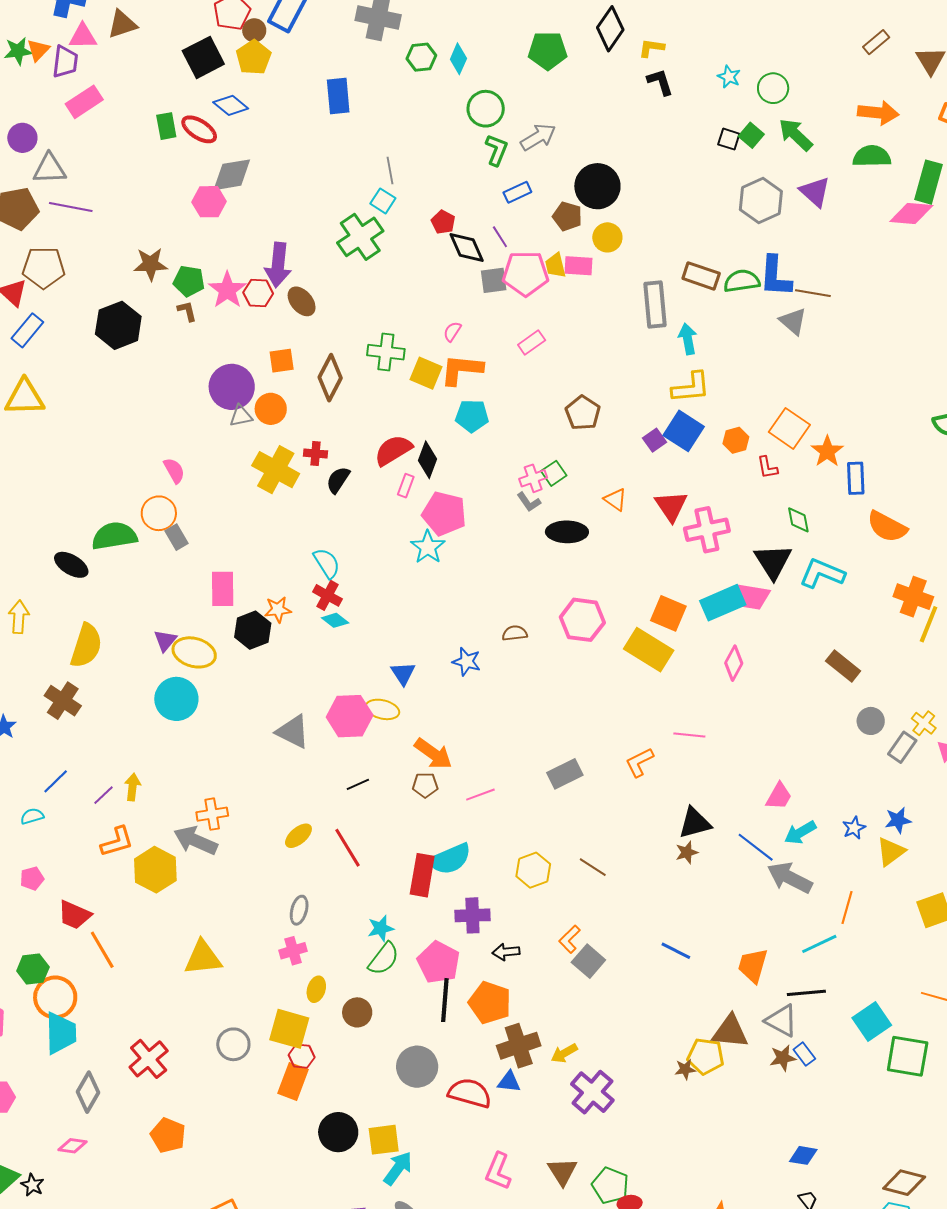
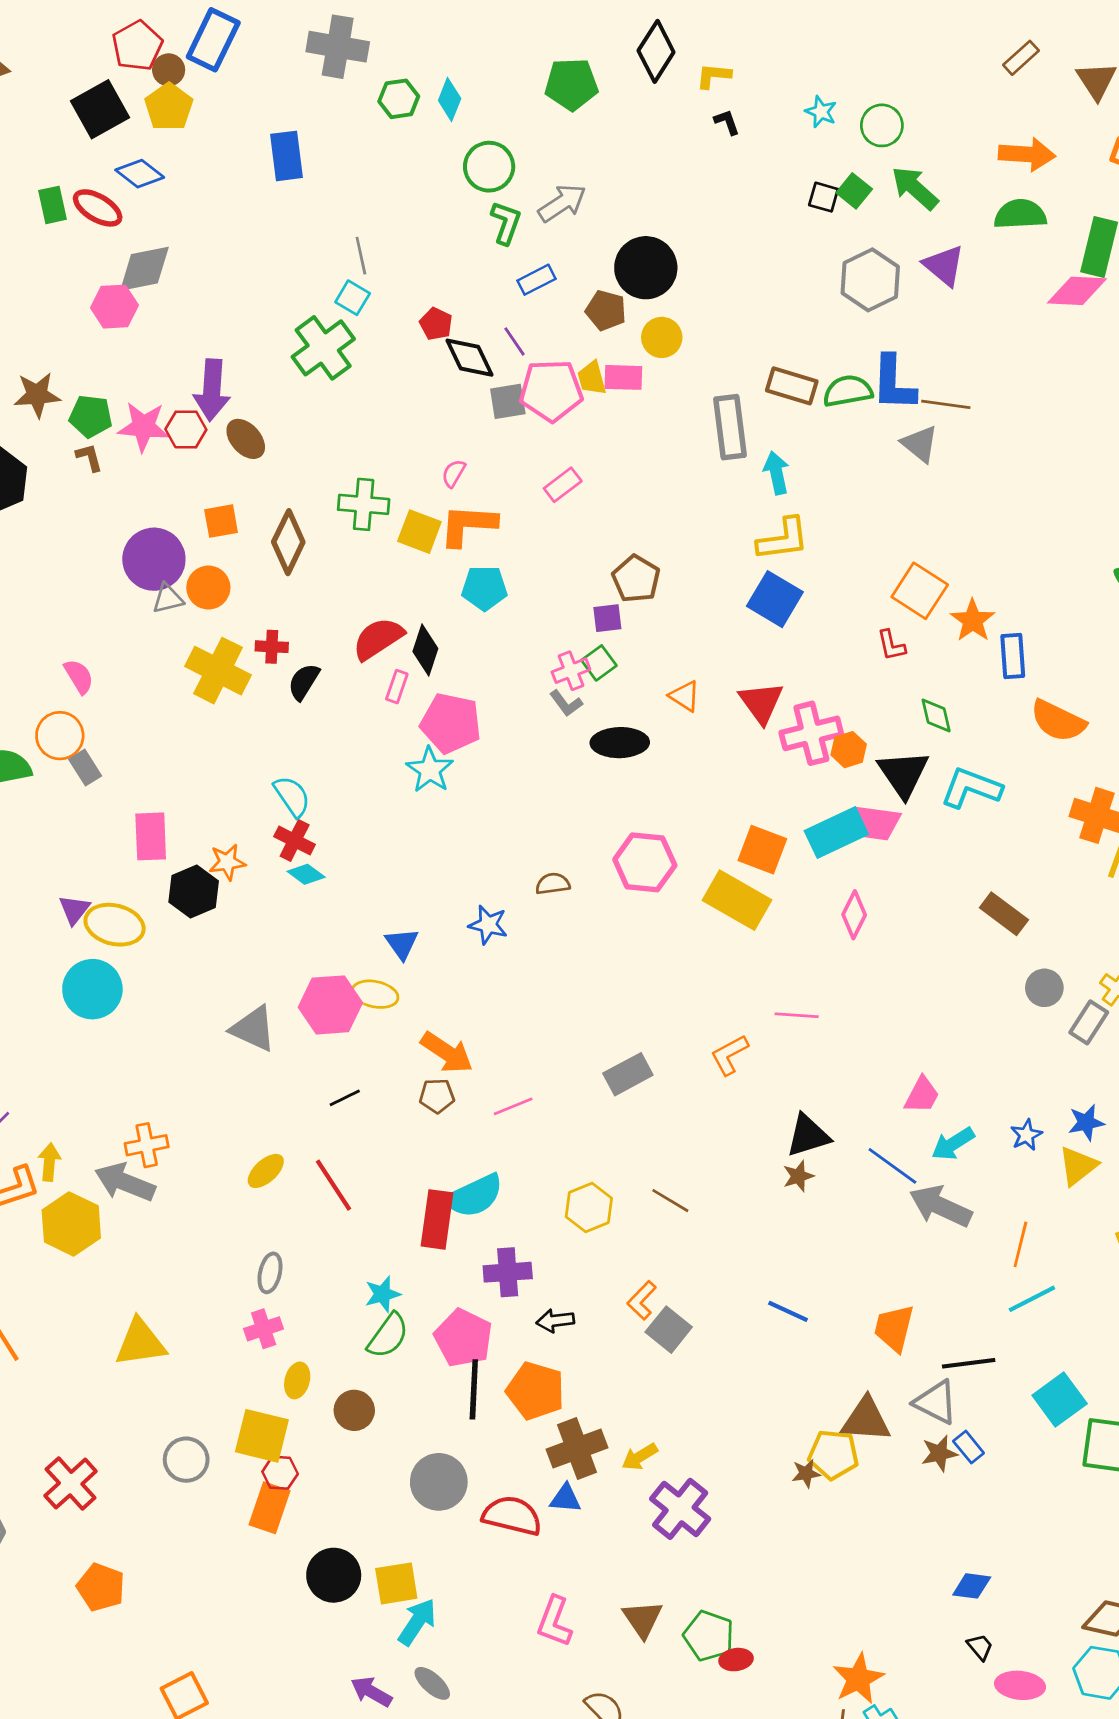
black L-shape: (660, 82) -> (727, 122), size x0.7
pink star: (227, 290) -> (144, 427), turned -30
purple square: (655, 440) -> (607, 618), moved, turned 30
orange hexagon: (736, 440) -> (849, 750), moved
yellow arrow: (132, 787) -> (49, 1162), moved
cyan line: (819, 944) -> (1032, 1299), moved

